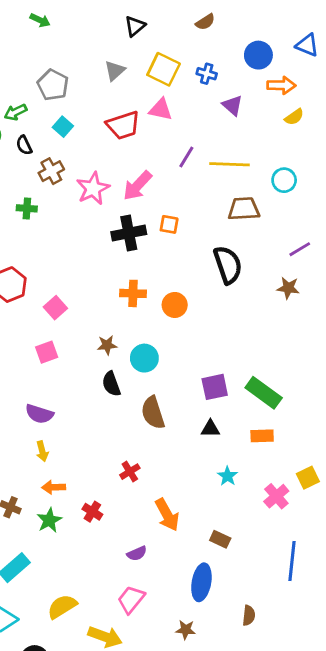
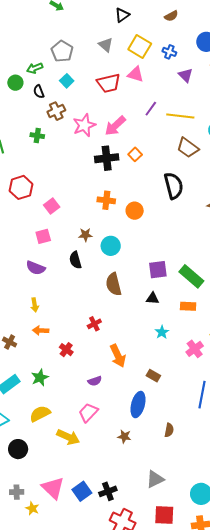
gray triangle: (115, 71) -> (106, 45), turned -42
brown trapezoid: (244, 209) -> (188, 148), turned -145
orange square: (169, 224) -> (135, 154), turned 32
black semicircle: (111, 384) -> (75, 260), moved
purple semicircle: (39, 414) -> (36, 268), moved
green star: (49, 520) -> (40, 378), moved

